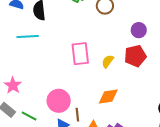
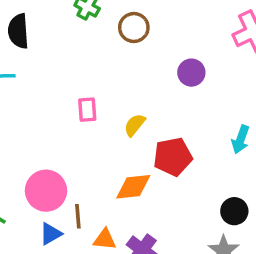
pink rectangle: (80, 54) -> (87, 110), size x0.6
red pentagon: (135, 56) -> (173, 157), moved

